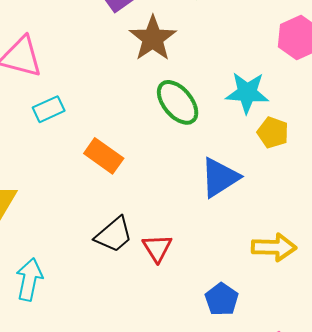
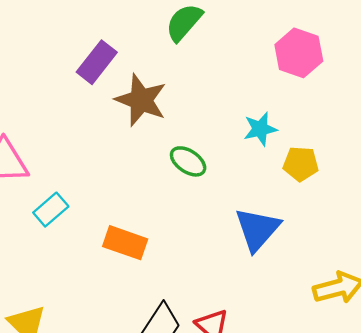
cyan star: (247, 93) -> (260, 129), size x0.7
green ellipse: (178, 102) -> (188, 161), size x0.7

